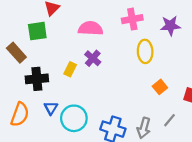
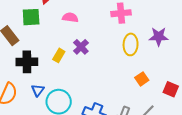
purple star: (170, 26) -> (159, 37), moved
pink semicircle: (91, 28) -> (70, 17), moved, size x0.7

